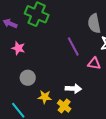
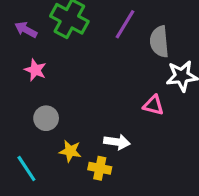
purple line: (73, 46) -> (125, 24), moved, turned 54
yellow cross: (64, 106) -> (100, 168), turned -32

